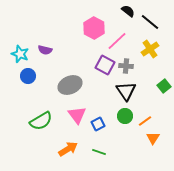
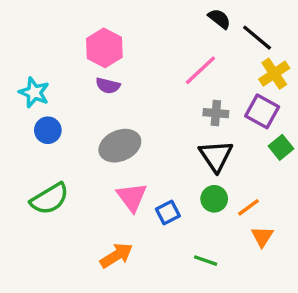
pink hexagon: (94, 28) -> (104, 48), moved
yellow cross: (150, 49) -> (274, 74), moved
purple semicircle: (45, 50) -> (108, 86), moved
purple square: (105, 65) -> (262, 111), moved
green semicircle: (41, 121) -> (50, 199), moved
green line: (99, 152) -> (206, 261), moved

